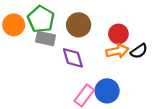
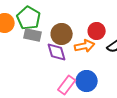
brown circle: (79, 25) -> (62, 34), moved
orange arrow: (117, 51) -> (85, 46), moved

